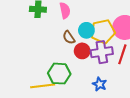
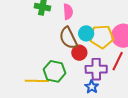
brown semicircle: (69, 37) -> (68, 38), size x1.6
purple cross: (102, 52) -> (96, 69), moved

